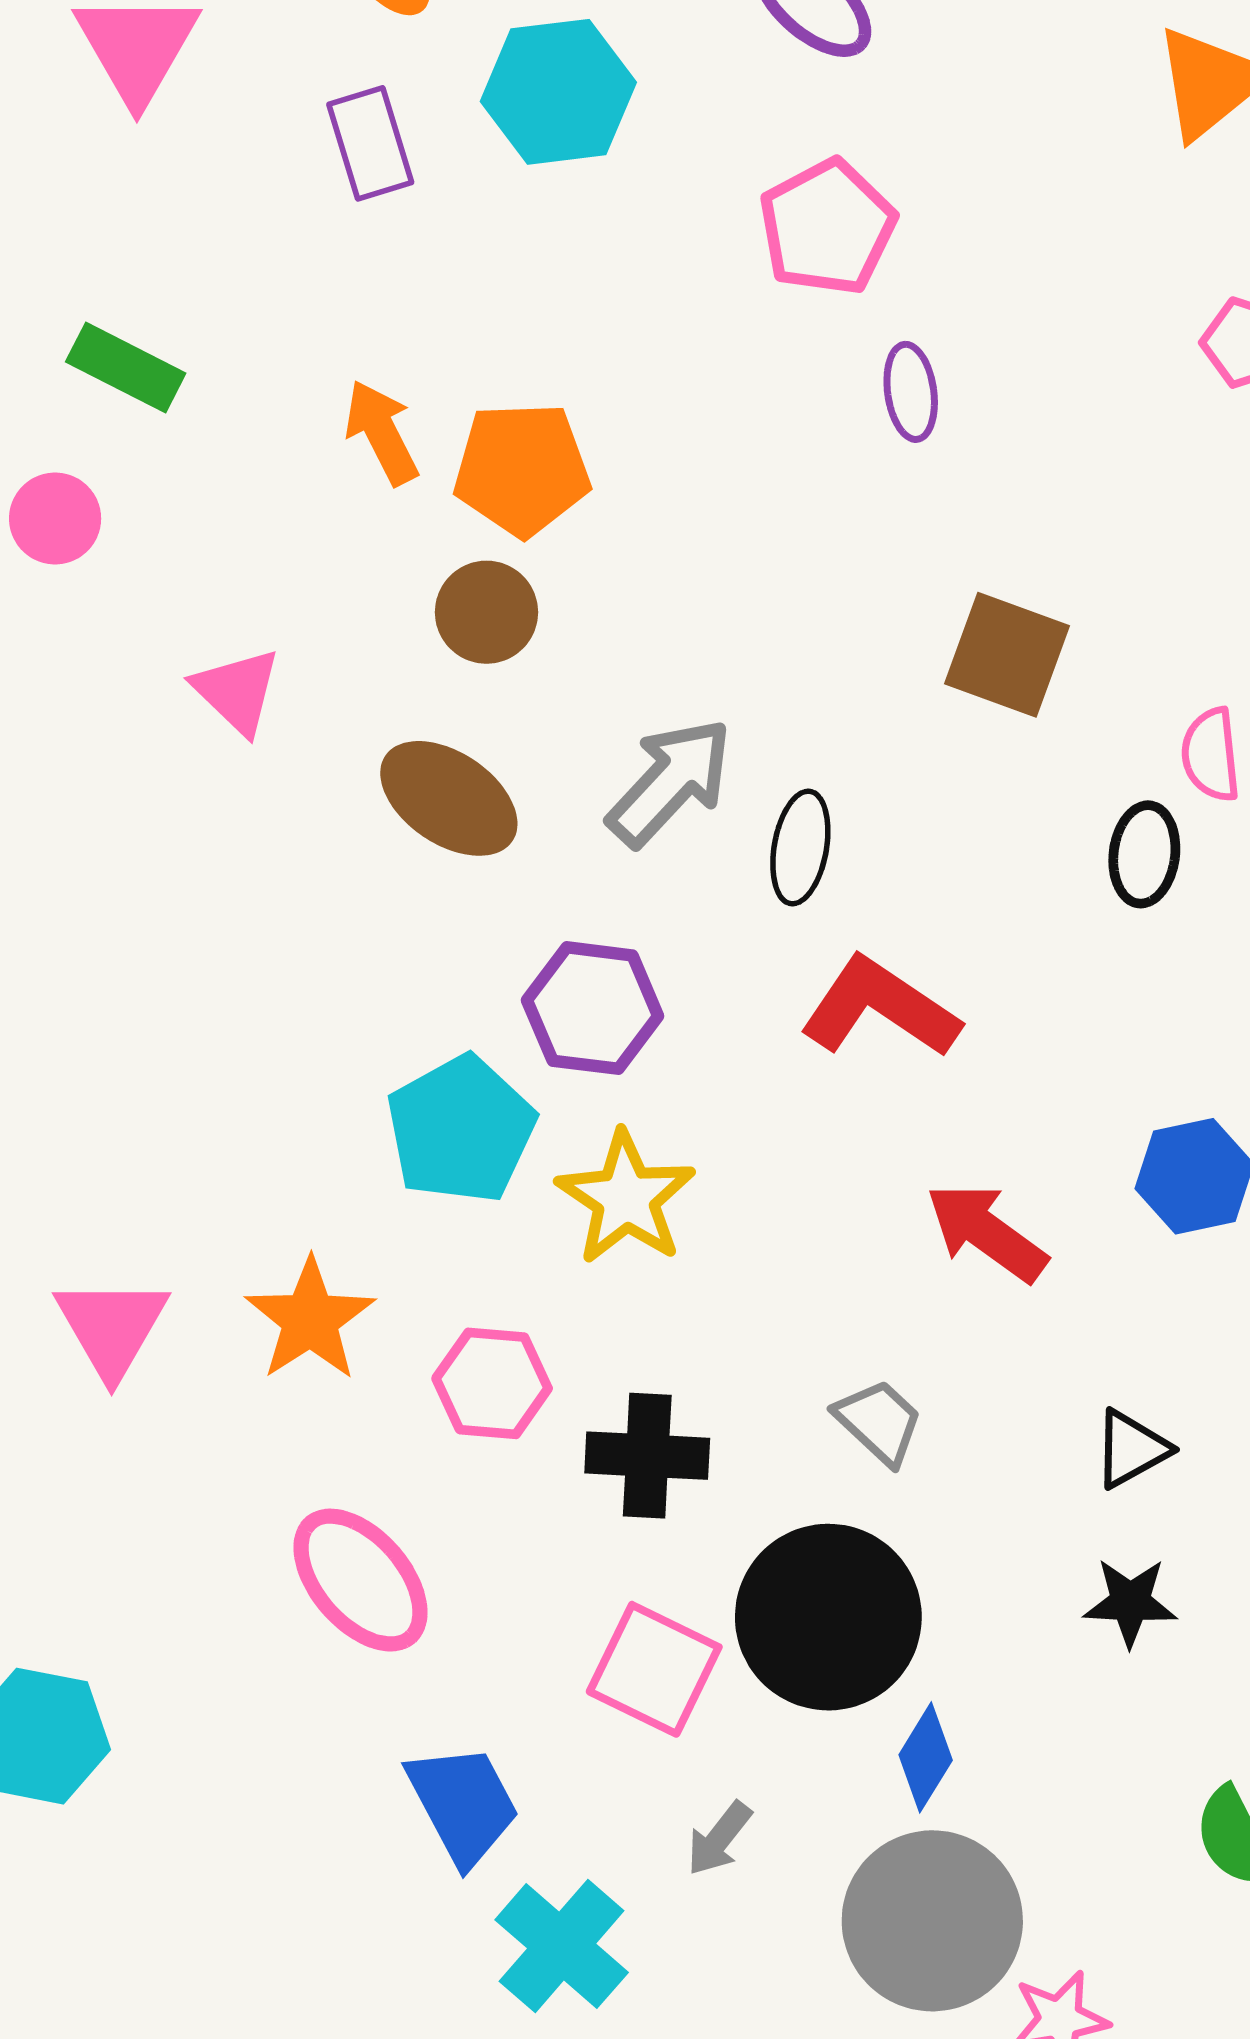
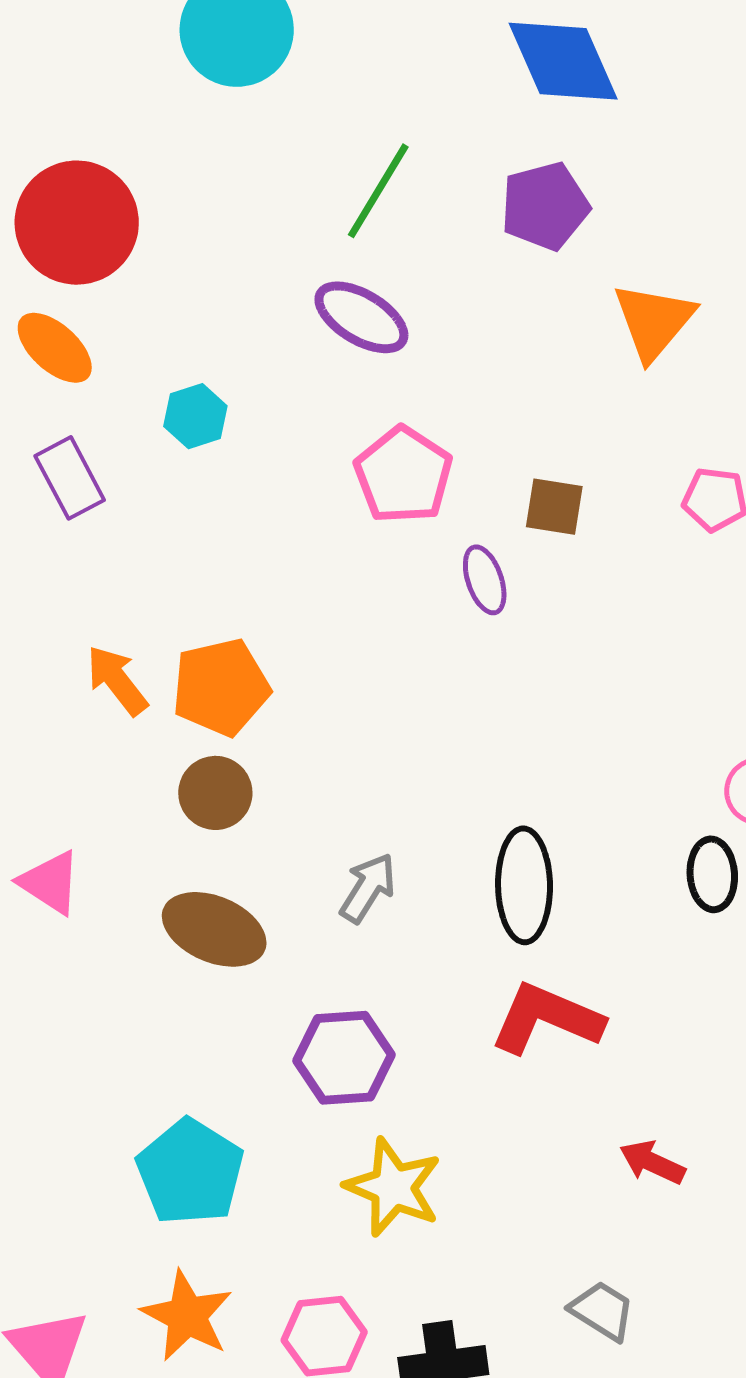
cyan hexagon: (558, 92) -> (195, 416), size x0.6
brown square: (1007, 655) -> (554, 507), moved, size x0.7
gray arrow: (670, 782) -> (368, 888), size x0.7
black ellipse: (800, 848) -> (524, 885), moved, size x1.4
cyan pentagon: (461, 1129) -> (190, 1172), moved
red arrow: (987, 1232) -> (652, 1162), size x0.7

